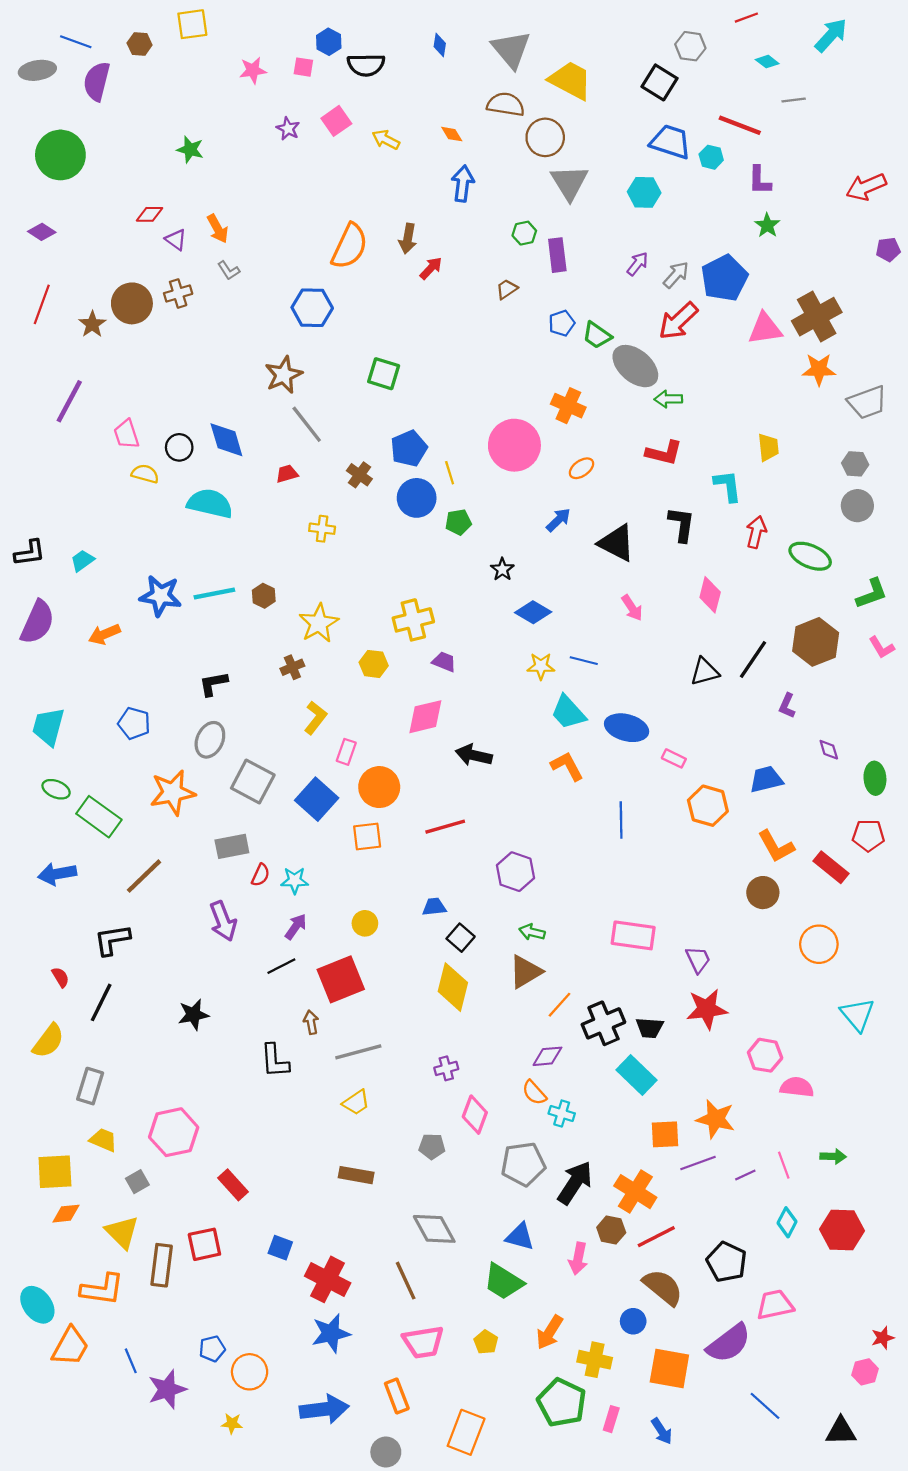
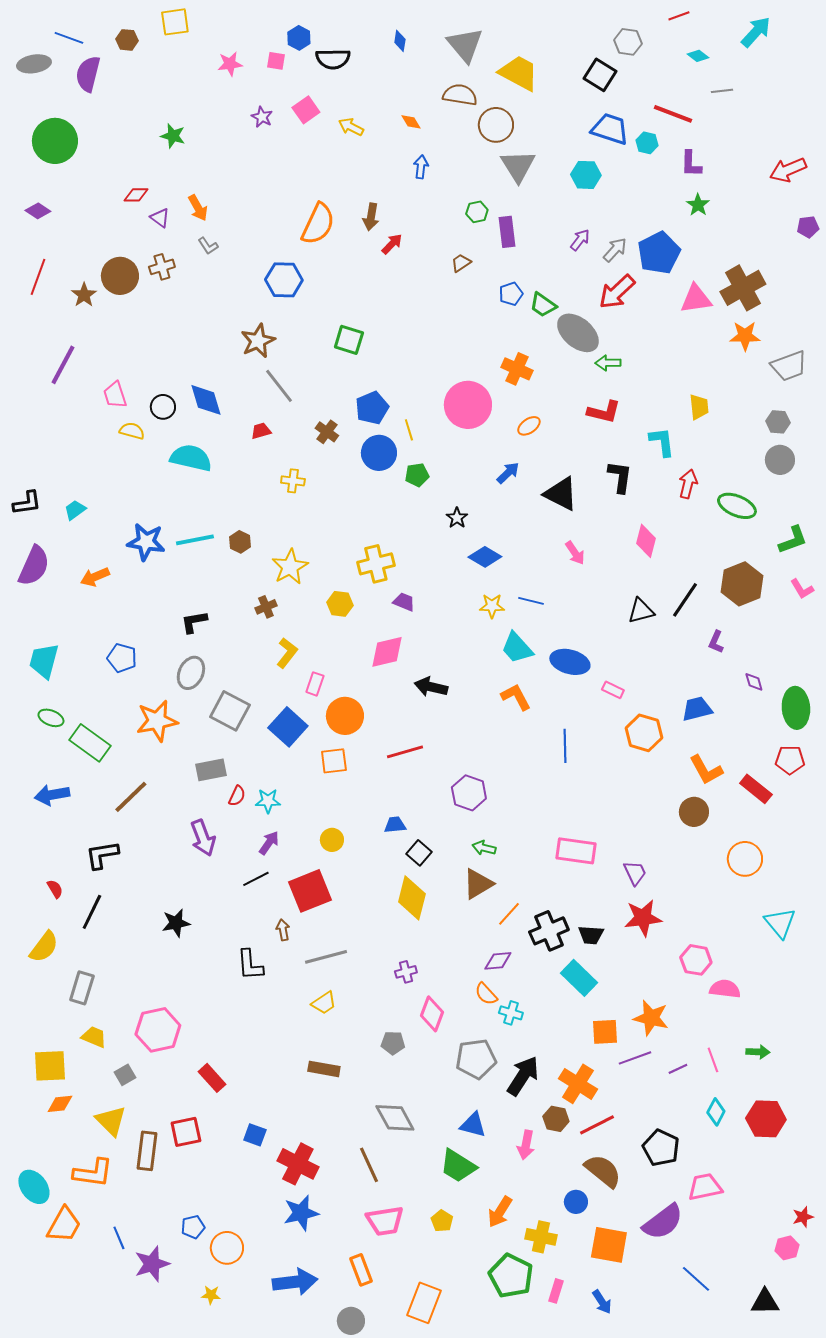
blue arrow: (463, 184) -> (421, 167), size x0.7
green ellipse: (875, 778) -> (796, 708), size x1.4

